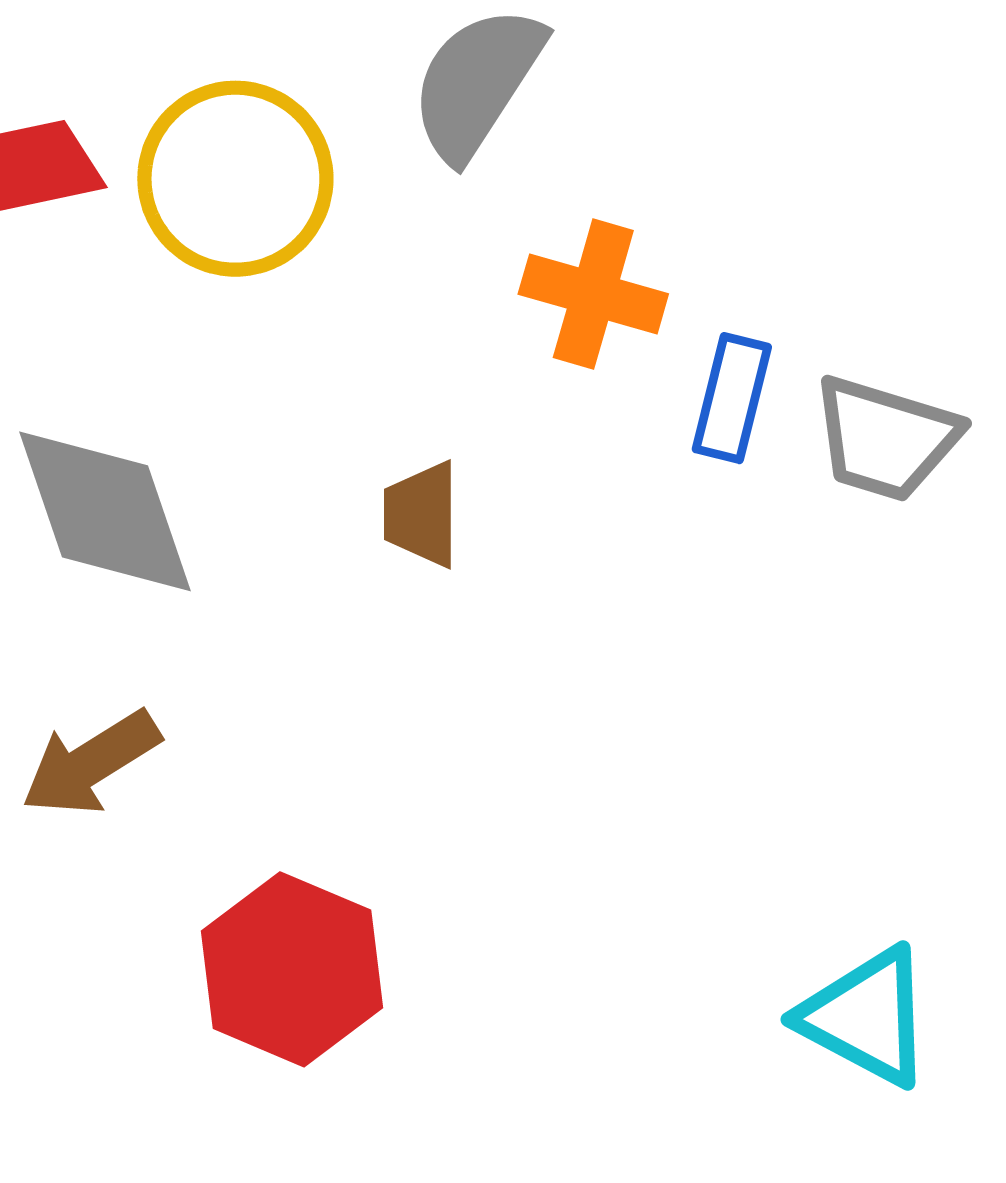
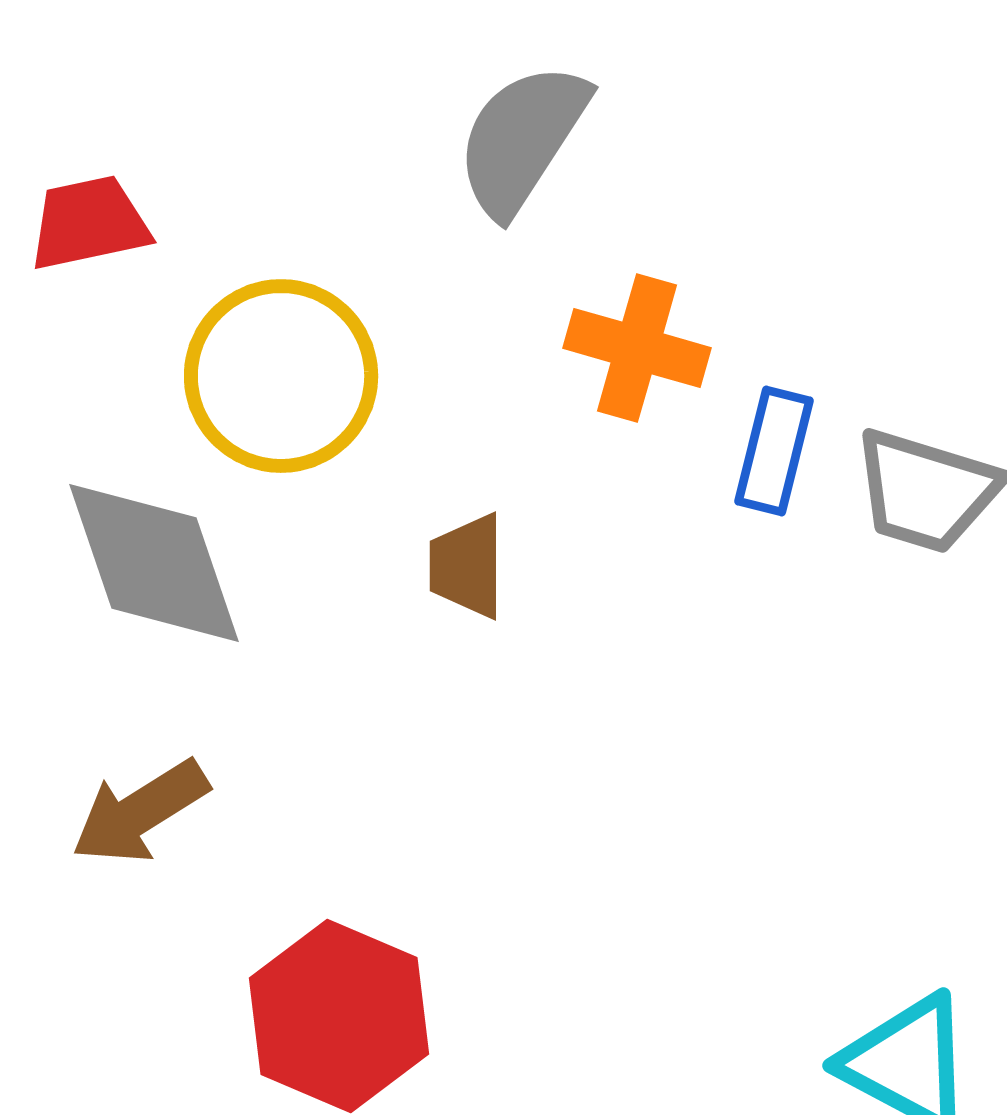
yellow circle: (235, 179) -> (281, 376), moved

